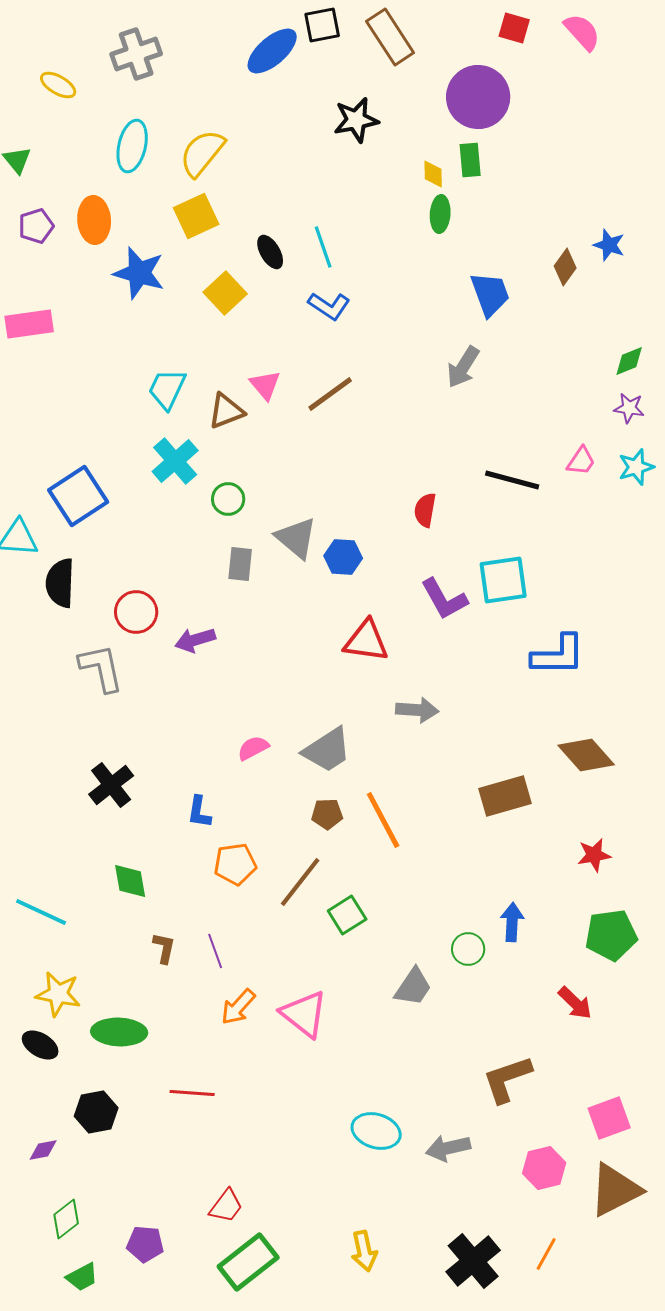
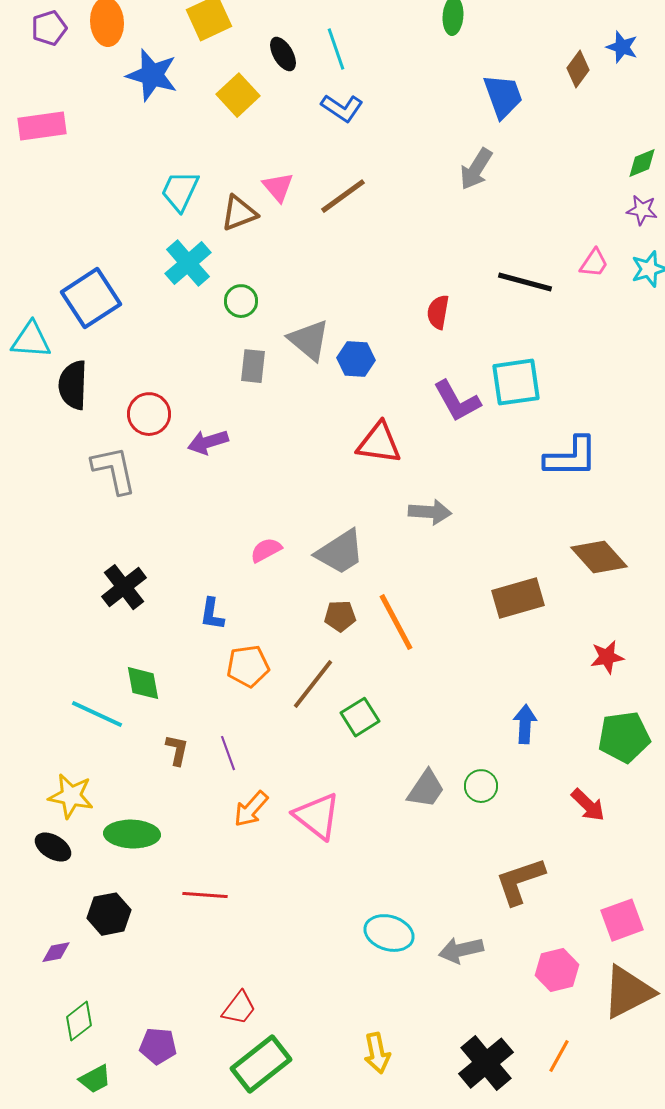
cyan line: (41, 912) -> (97, 714), moved
green circle: (468, 949) -> (481, 786), moved

